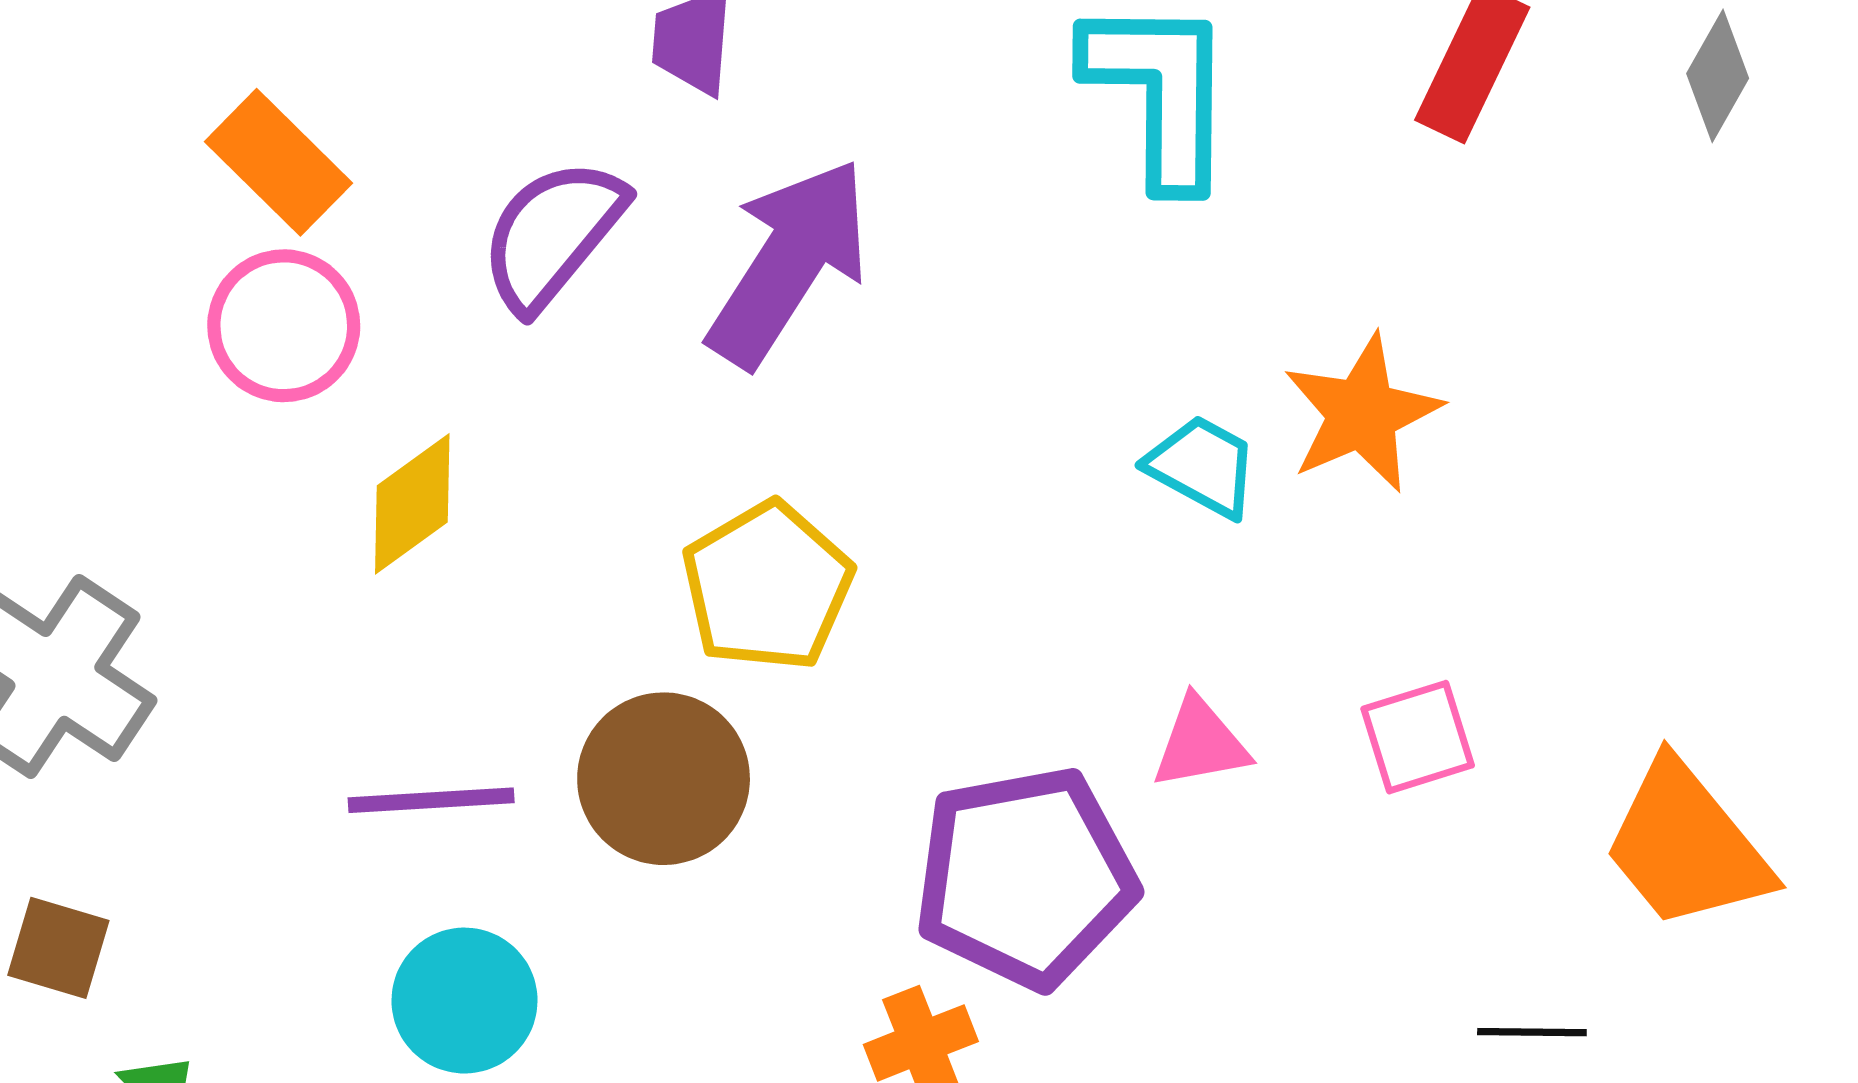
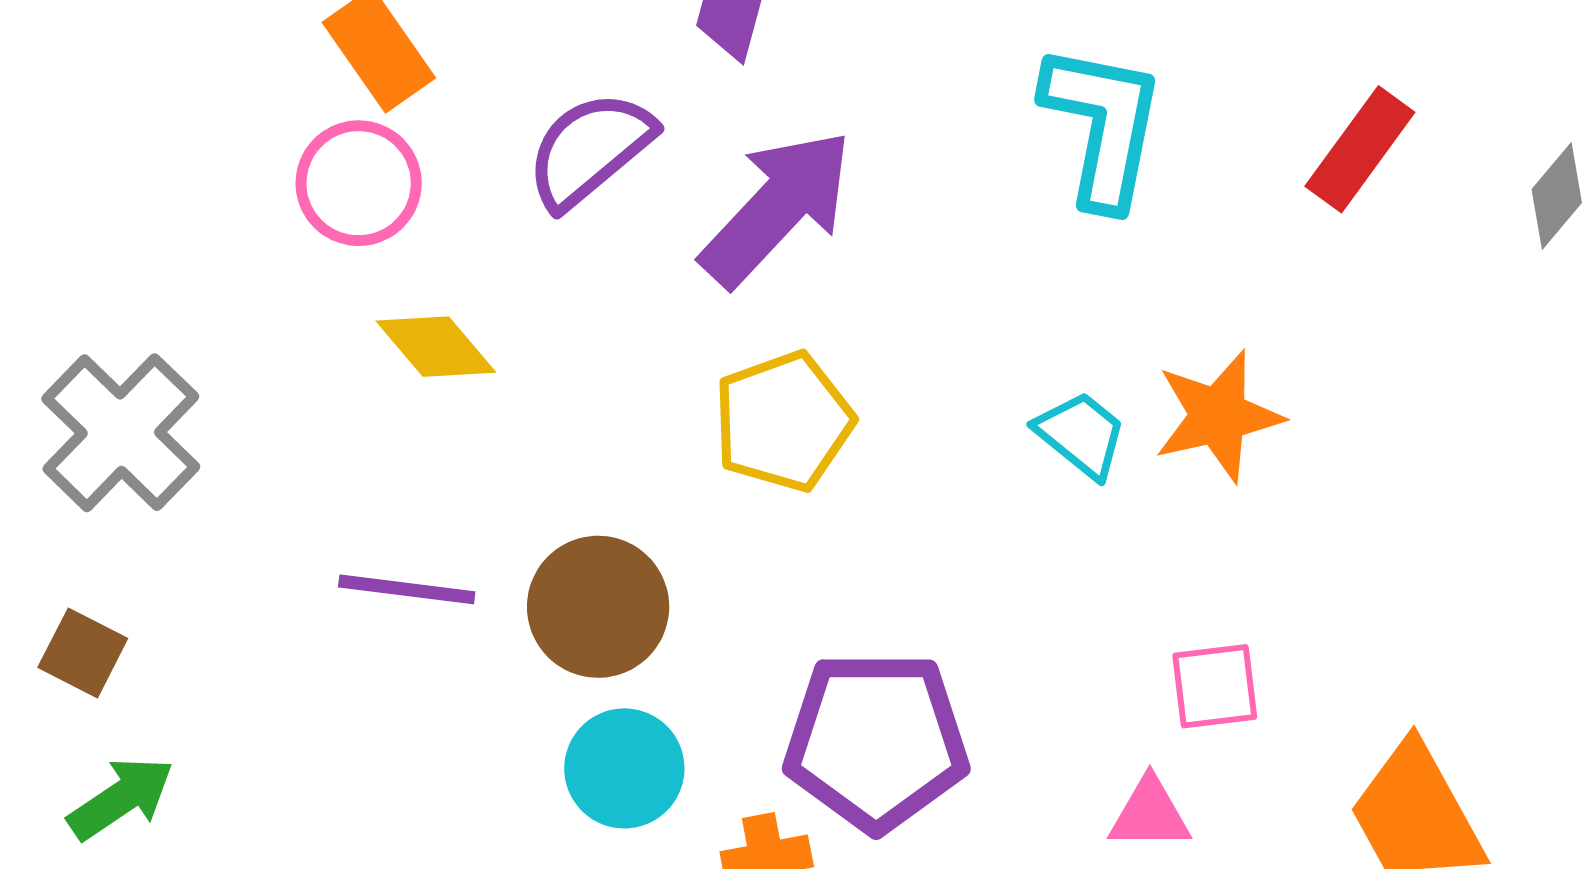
yellow diamond: (412, 504) -> (436, 347), turned 75
yellow pentagon: (767, 586) -> (783, 422), moved
pink triangle: (1200, 743) -> (1150, 814), moved
cyan circle: (465, 1001) -> (624, 768), moved

